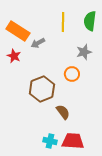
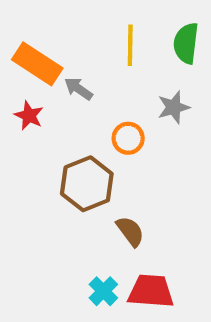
gray arrow: (38, 43) -> (79, 89), turned 64
orange circle: (72, 74) -> (128, 138), moved
cyan cross: (50, 141) -> (103, 291), turned 32

